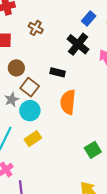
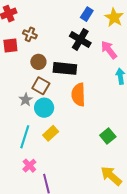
brown cross: (36, 28) -> (30, 34), moved
brown circle: (16, 68) -> (38, 62), moved
black rectangle: (58, 72) -> (65, 68), size x1.6

